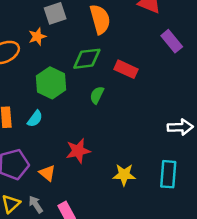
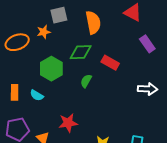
cyan semicircle: (35, 119) -> (37, 95), turned 80
white arrow: (180, 127) -> (148, 89), moved

